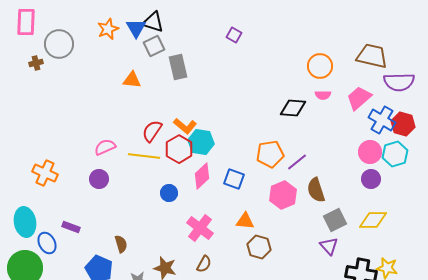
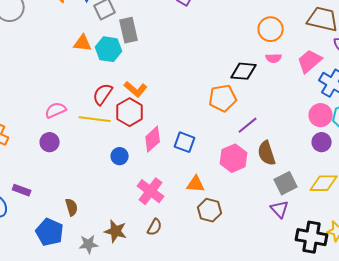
cyan hexagon: (201, 142) -> (109, 49), moved
orange pentagon: (270, 154) -> (223, 98), moved

